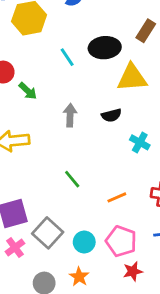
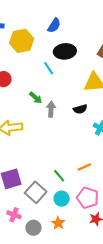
black ellipse: (105, 48) -> (65, 51), moved
green arrow: (28, 91) -> (36, 98), moved
green line: (72, 179) -> (59, 176), moved
pink cross: (15, 248) -> (14, 215), moved, turned -32

